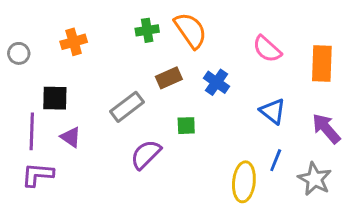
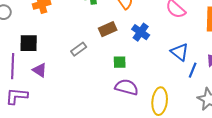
gray rectangle: (127, 107) -> (79, 49), size x0.7
purple semicircle: (146, 154) -> (127, 87), moved, turned 60
blue line: (276, 160) -> (193, 70), moved

